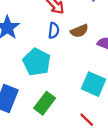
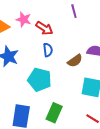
brown semicircle: (79, 31) -> (75, 61), moved

